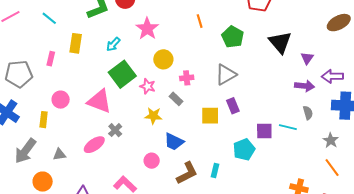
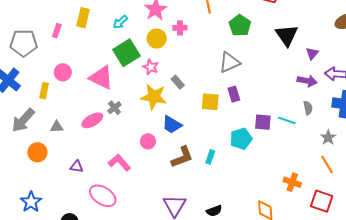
yellow circle: (163, 59) -> (157, 39), moved
pink cross: (187, 78) -> (180, 28), moved
yellow star: (153, 116) -> (154, 97), size x1.5

